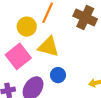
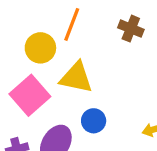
brown cross: (85, 18) -> (131, 29), size x0.7

